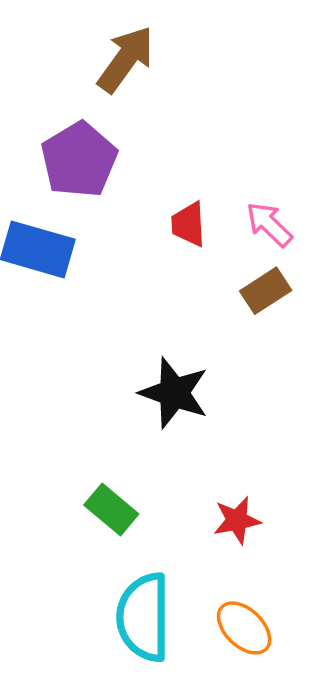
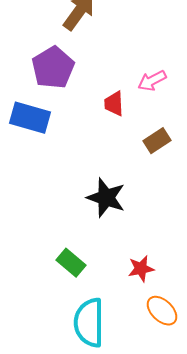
pink arrow: (269, 224) -> (152, 81), moved, turned -72
orange ellipse: (244, 628) -> (162, 311), moved

